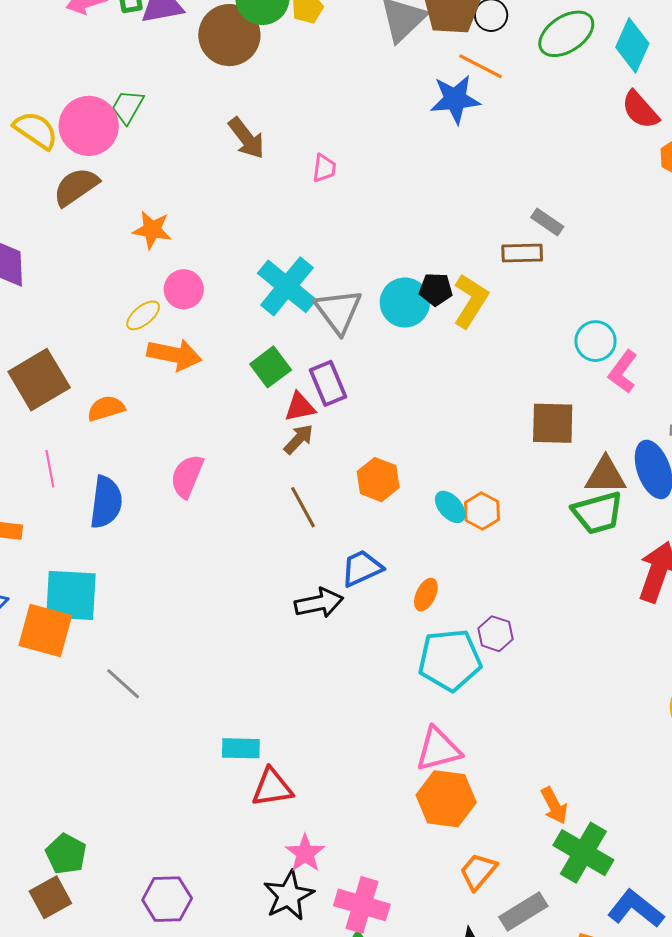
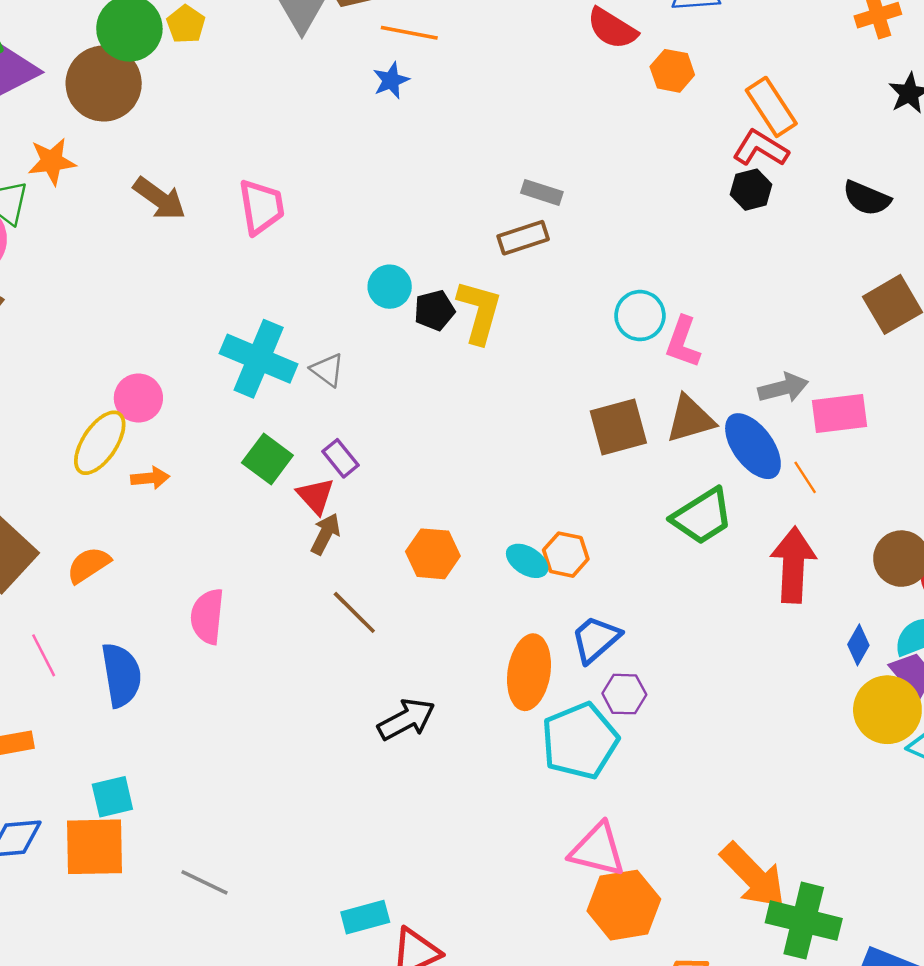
blue star: (455, 99) -> (391, 80), size x0.6
pink trapezoid: (324, 168) -> (261, 207), size x1.6
orange star: (152, 230) -> (52, 161), moved
cyan circle: (405, 303) -> (390, 287), moved, size x0.7
gray triangle: (338, 311) -> (327, 370), size x0.6
yellow ellipse: (143, 315) -> (100, 443), size x1.5
orange arrow: (174, 355) -> (150, 478), size x0.6
purple rectangle: (328, 383) -> (341, 458), size x0.7
red triangle: (300, 407) -> (316, 496), turned -44
brown triangle: (605, 475) -> (690, 419), moved
blue trapezoid: (362, 568) -> (596, 639), moved
cyan square: (71, 595) -> (112, 797), size x0.6
orange ellipse: (426, 595) -> (529, 672), size x1.8
pink triangle: (438, 749) -> (597, 850), turned 45
orange arrow: (554, 806) -> (753, 875), size x1.6

